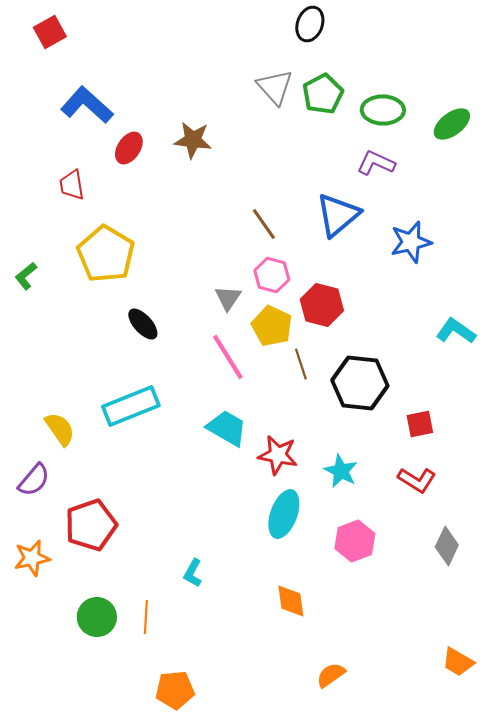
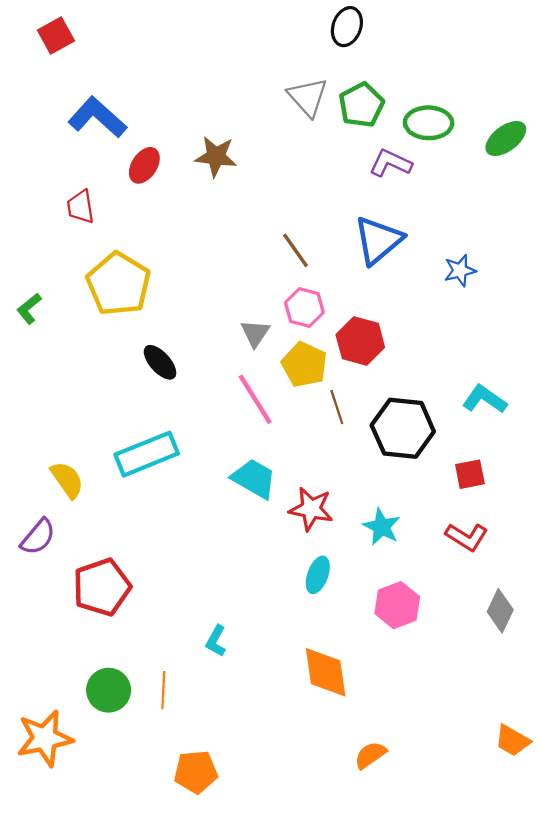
purple L-shape: (376, 163) -> (391, 163), moved
blue star: (411, 242) -> (460, 271), size x0.7
cyan L-shape: (456, 331) -> (485, 399), moved
cyan ellipse: (284, 514) -> (318, 575), size x0.7
orange star: (32, 558) -> (45, 738), moved, size x1.4
orange diamond: (291, 601) -> (326, 672), size x1.4

